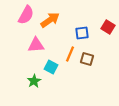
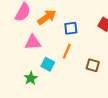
blue square: (82, 33) -> (71, 28), moved
brown square: (87, 59) -> (93, 65), moved

